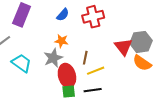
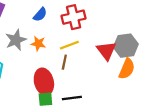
gray star: (53, 58) -> (16, 40), moved
orange semicircle: (142, 63) -> (127, 69), turned -102
yellow line: (96, 71) -> (69, 45), moved

